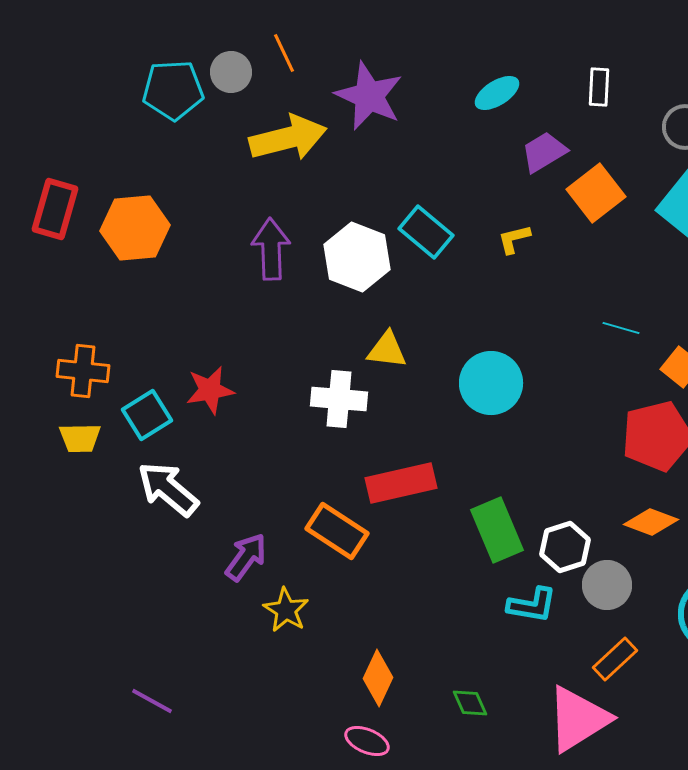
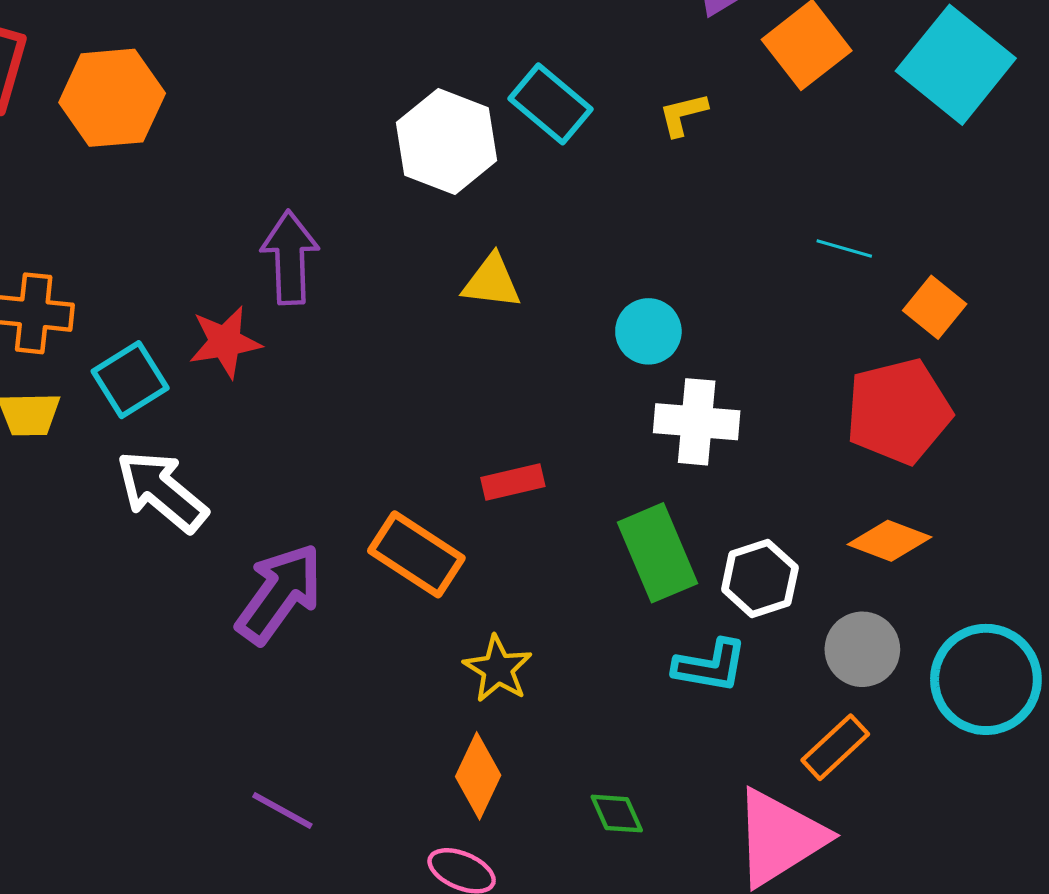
purple arrow: (271, 249) -> (290, 258), moved
cyan circle: (491, 383) -> (648, 331), size x0.7
white cross: (339, 399) -> (697, 422), moved
red rectangle: (401, 483) -> (513, 482), size x0.6
purple arrow: (246, 557) -> (279, 594), size x1.4
gray circle: (607, 585) -> (862, 649), moved
yellow star: (286, 610) -> (498, 669), moved
purple line: (152, 701) -> (282, 811), moved

